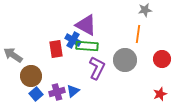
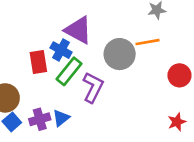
orange line: (138, 34) -> (148, 42), turned 72
green rectangle: (87, 46) -> (69, 71), moved, turned -55
gray circle: (125, 60) -> (120, 54), moved

